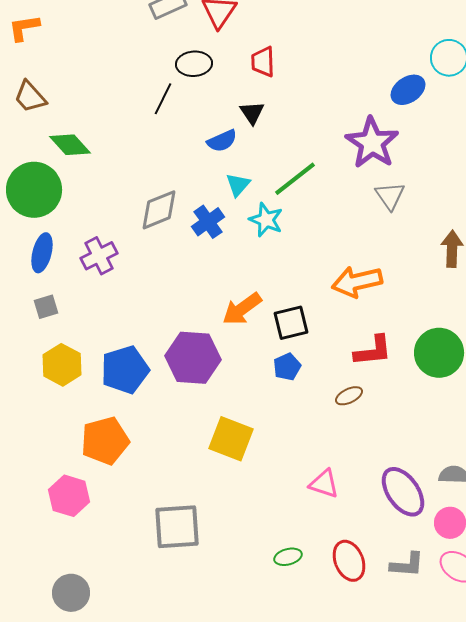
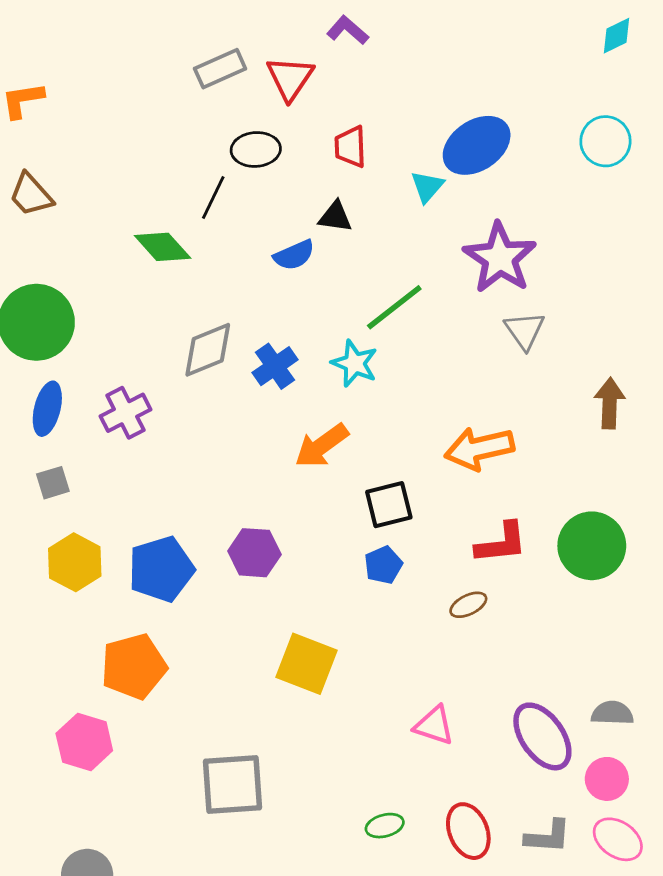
blue ellipse: (408, 90) -> (477, 145), moved, size x1.4
black triangle: (252, 113) -> (335, 217), turned -48
green diamond: (70, 145) -> (163, 247), moved
cyan triangle: (238, 185) -> (427, 187), moved
orange arrow: (242, 309) -> (322, 446), moved
purple hexagon: (193, 358) -> (254, 553), size x0.7

